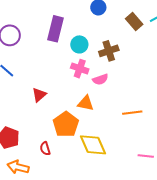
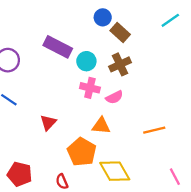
brown rectangle: (134, 21) -> (120, 33), moved
purple rectangle: (55, 29) -> (58, 47), turned -70
pink line: (146, 156) -> (175, 177), turned 63

